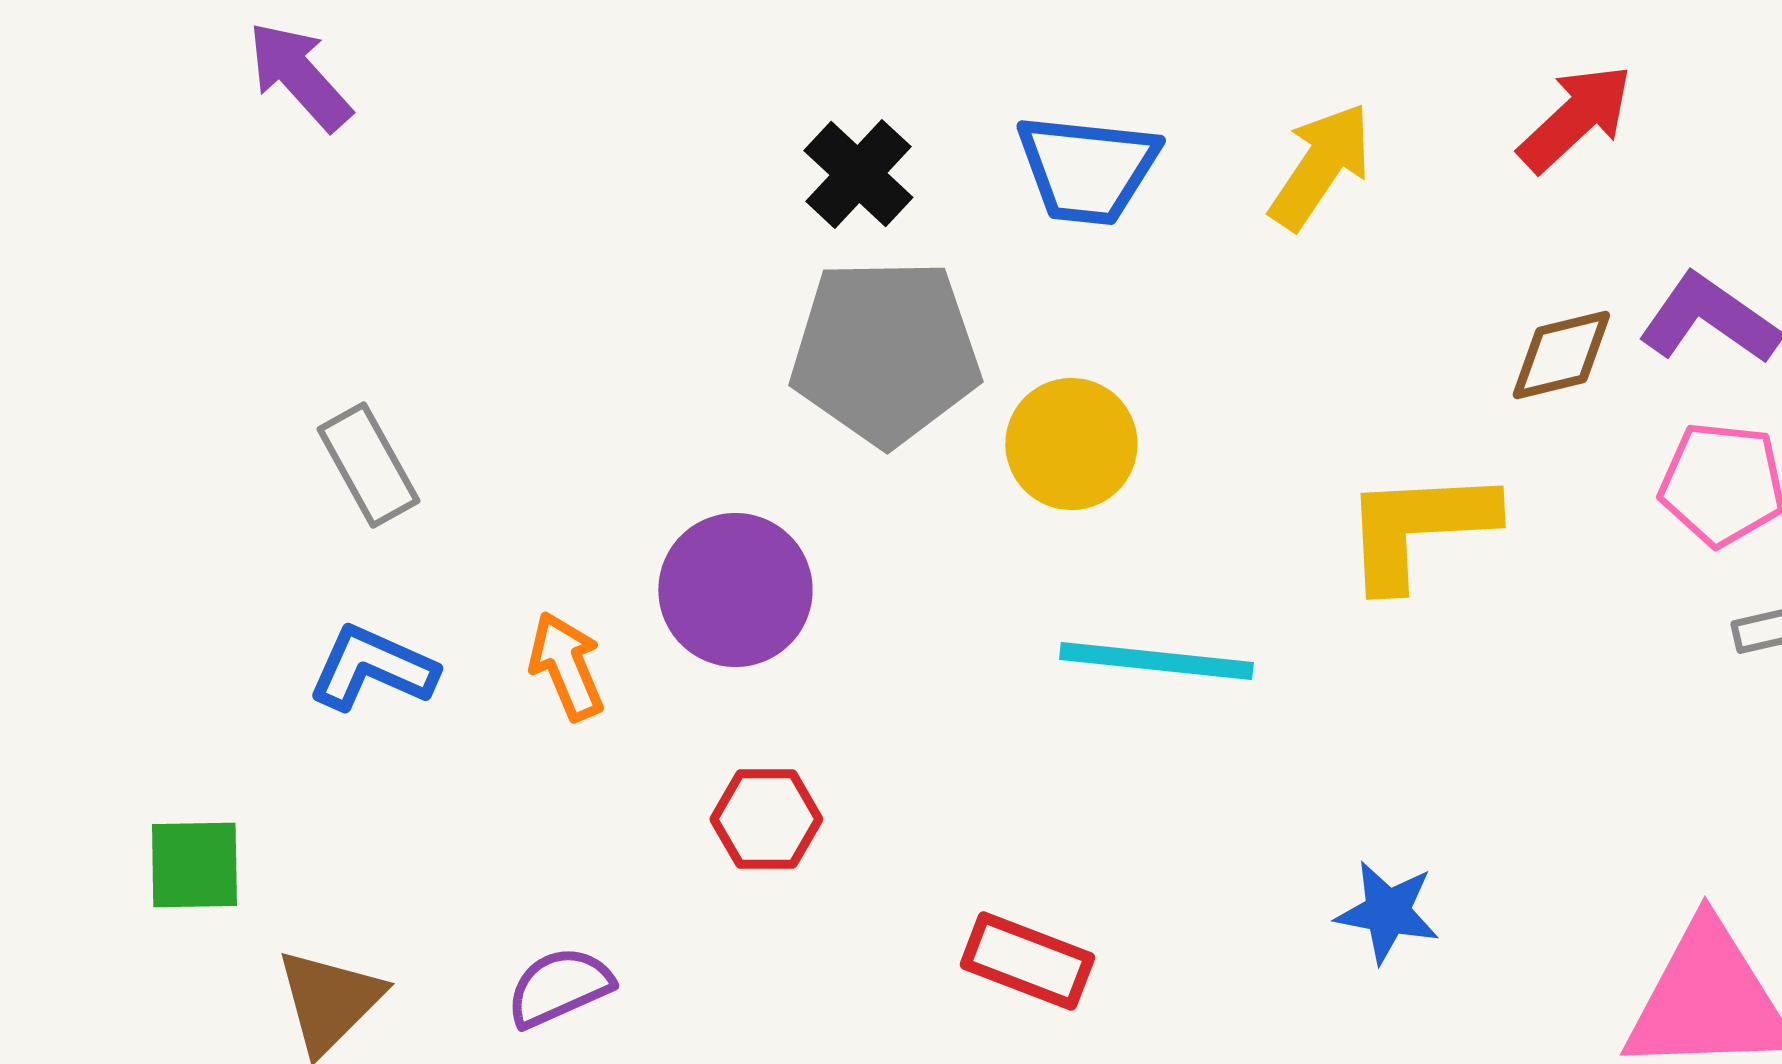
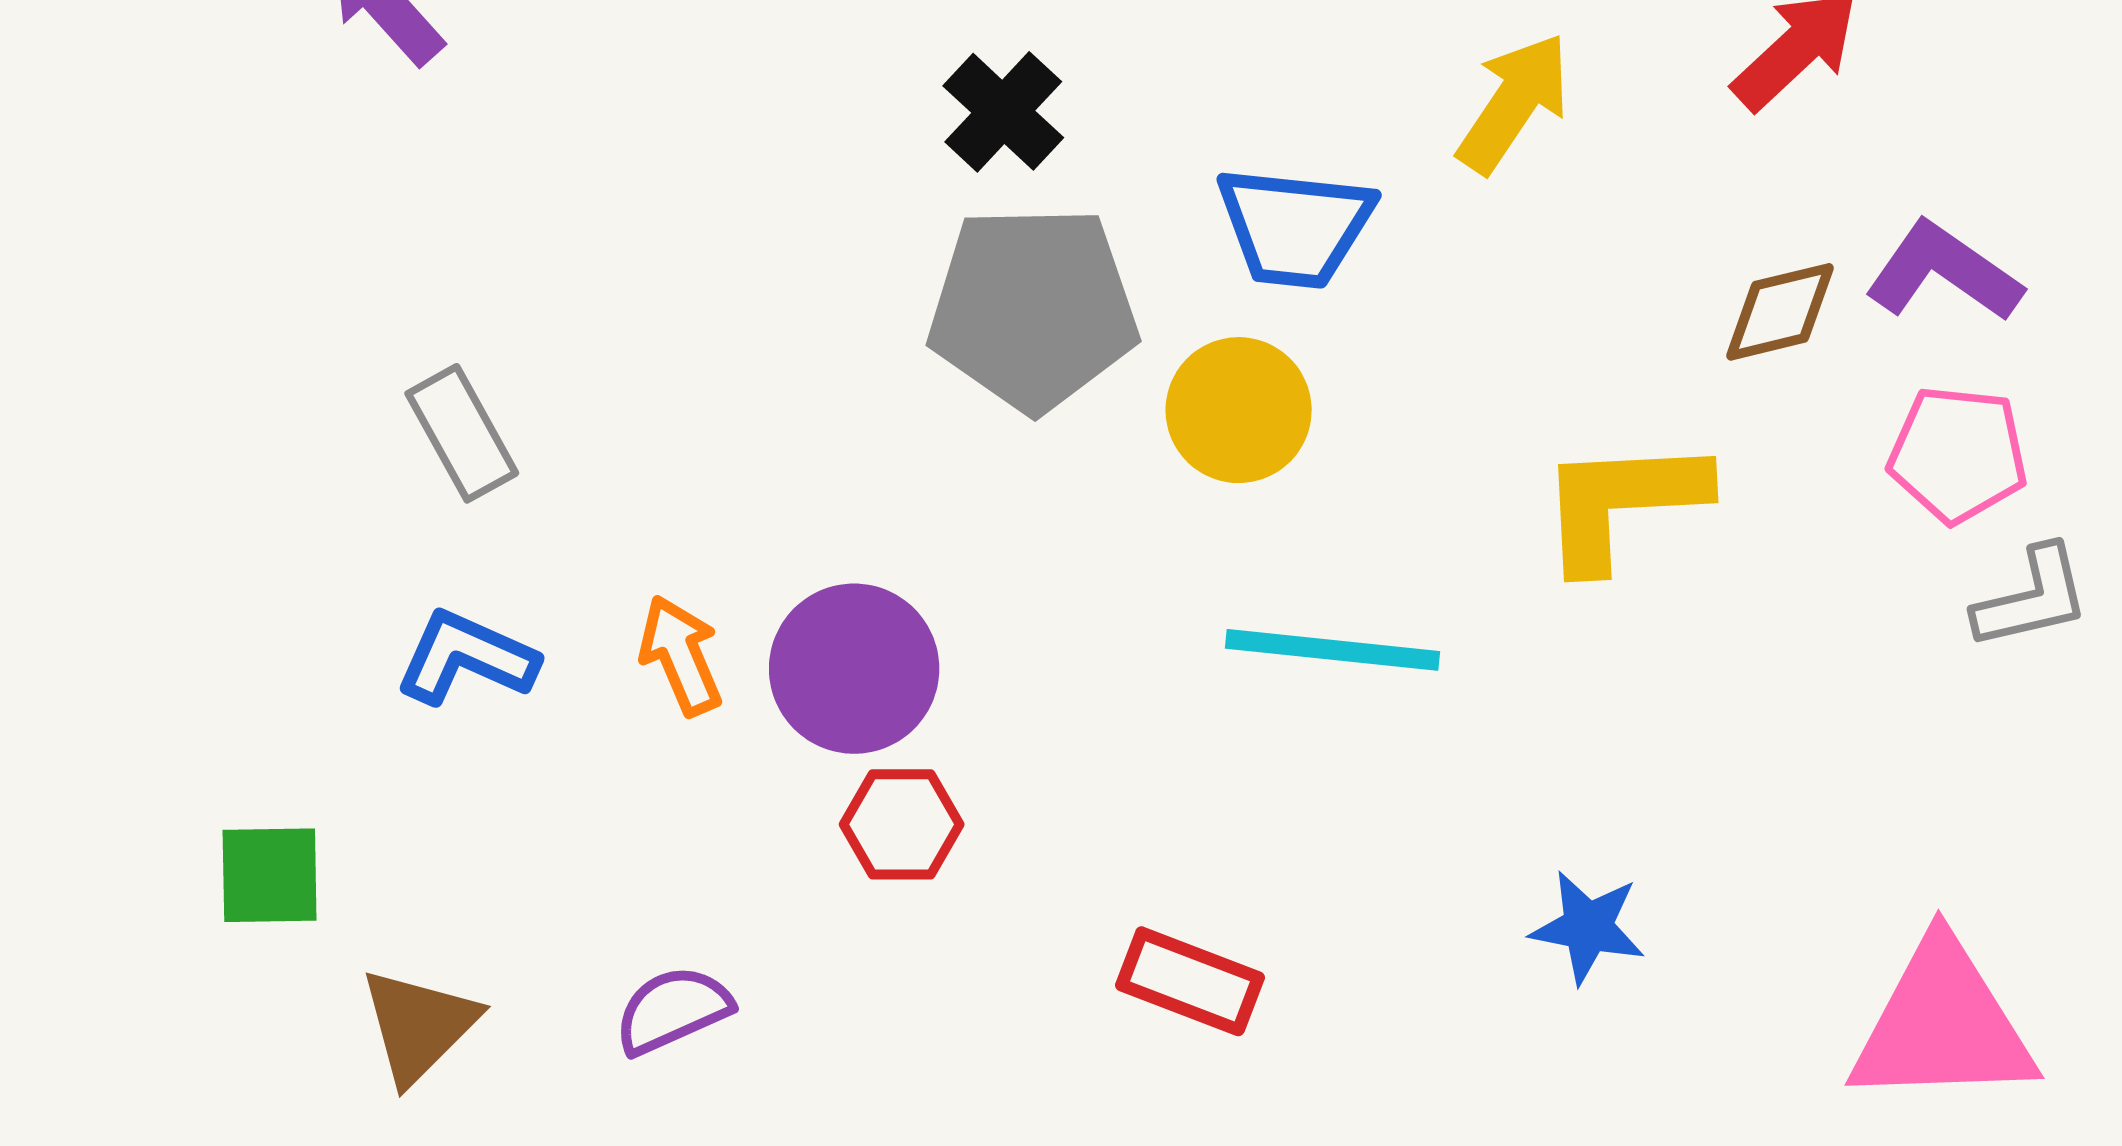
blue trapezoid: (1087, 169) -> (1295, 227), moved
purple circle: (735, 590) -> (854, 669), moved

